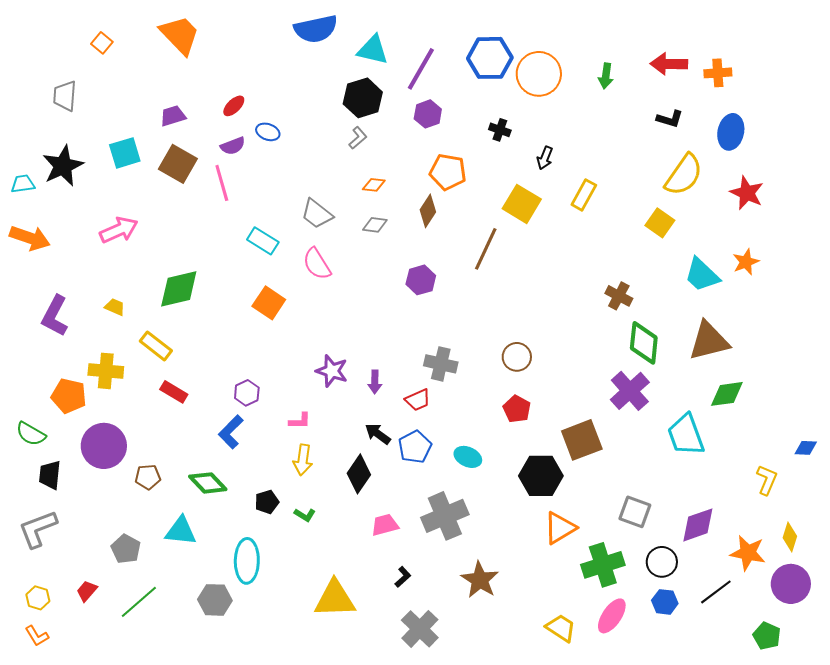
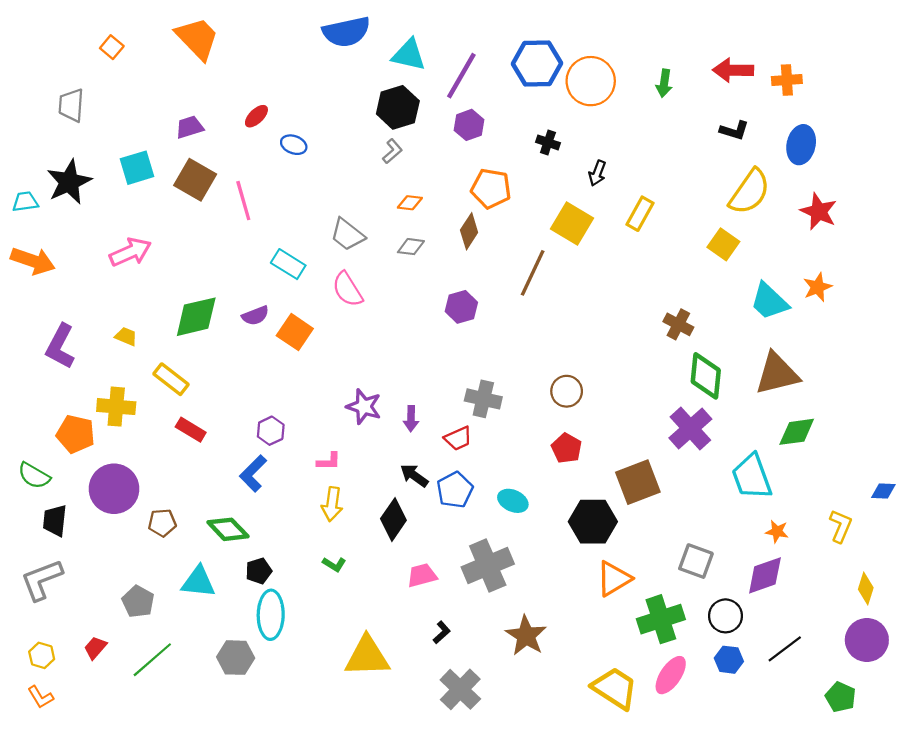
purple semicircle: (233, 146) -> (255, 316), moved
black pentagon: (267, 502) -> (259, 571), moved
orange star: (748, 553) -> (777, 532), moved, size x0.6
yellow trapezoid: (561, 628) -> (615, 688), size x1.4

